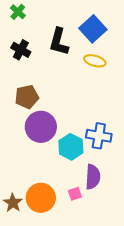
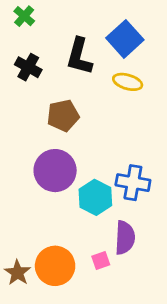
brown pentagon: (27, 97) -> (63, 115), moved

